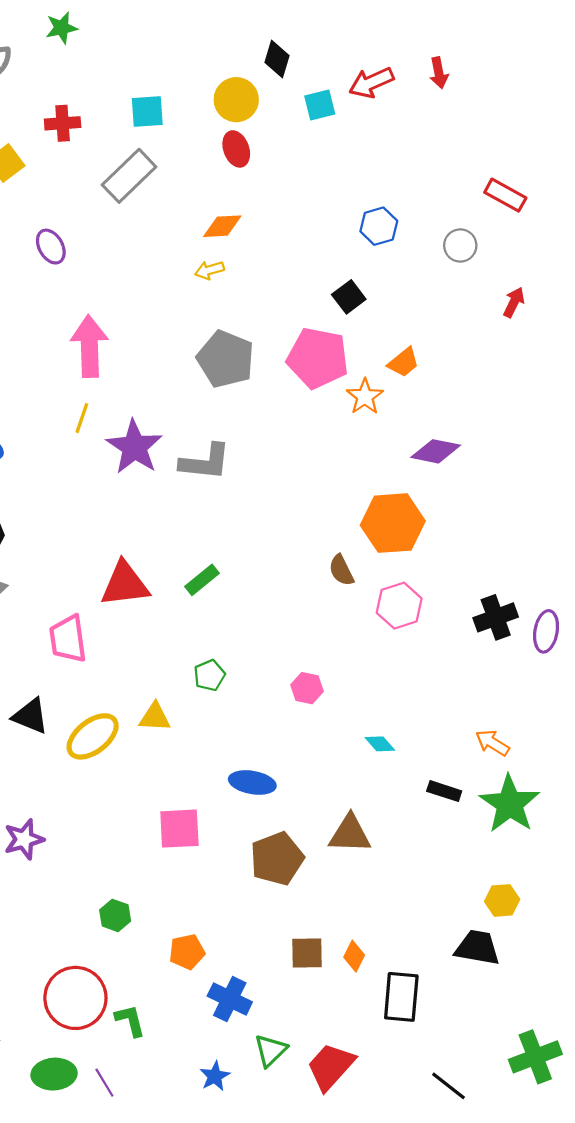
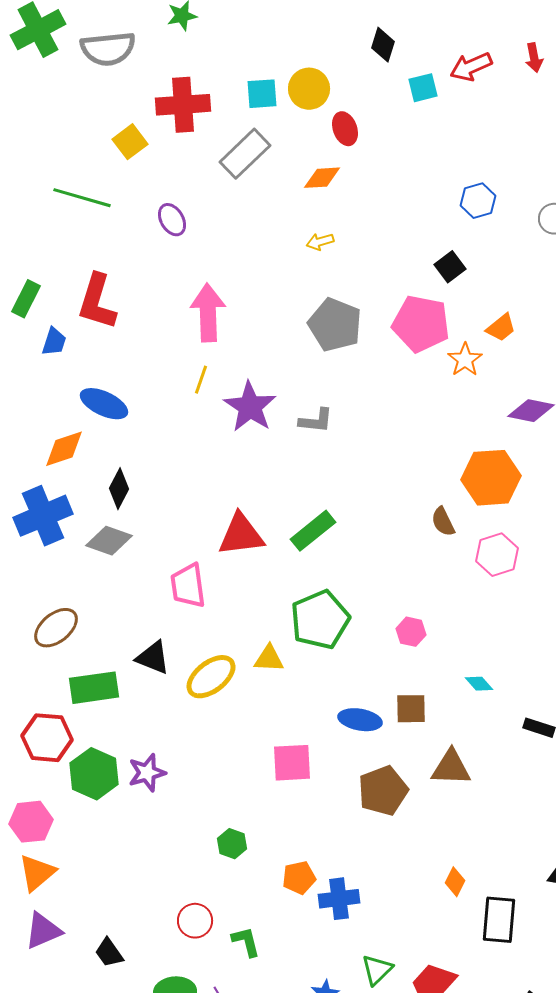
yellow circle: (236, 100) -> (309, 89), moved
red cross: (63, 123) -> (183, 105), size x1.6
orange diamond: (222, 226) -> (322, 178), moved
gray L-shape: (205, 462) -> (316, 421), size x0.7
green rectangle: (202, 580) -> (313, 531), size x1.4
green pentagon: (209, 675) -> (320, 620), size x2.0
brown square: (307, 953) -> (411, 709), moved
red circle: (75, 998) -> (195, 921), size x0.6
blue cross: (230, 999) -> (339, 899), moved, turned -33

